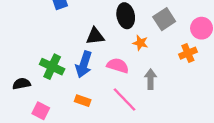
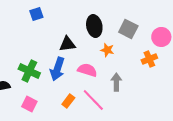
gray square: (164, 19) -> (128, 29), turned -30
orange rectangle: (83, 101) -> (68, 101), moved, turned -72
pink square: (41, 111) -> (29, 104), moved

